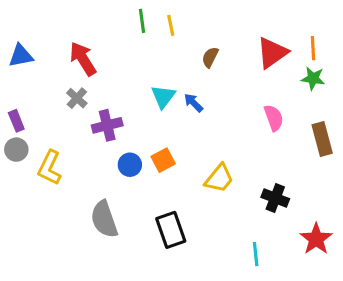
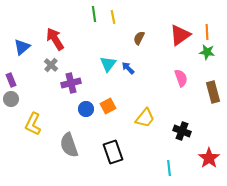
blue triangle: (21, 56) -> (22, 47), moved, turned -30
yellow L-shape: (50, 168) -> (33, 124), moved

